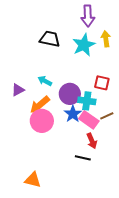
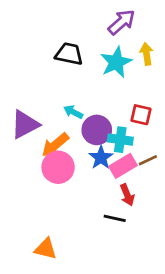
purple arrow: (88, 16) -> (122, 22), turned -130
cyan arrow: (45, 81) -> (73, 112), moved
purple triangle: (18, 90) -> (25, 124), size x1.6
pink rectangle: (89, 120) -> (123, 166), turned -66

